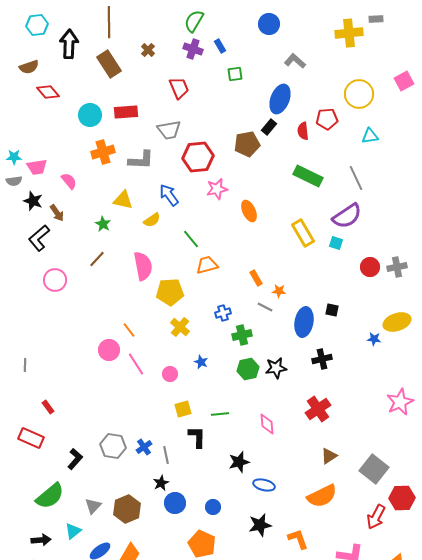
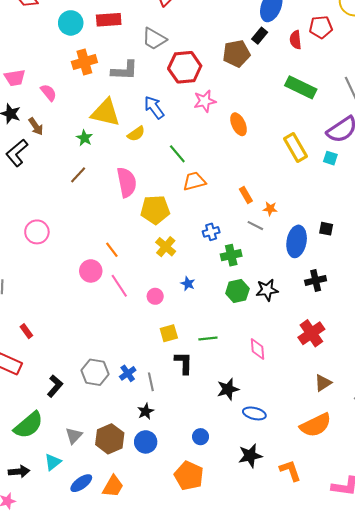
gray trapezoid: (169, 130) -> (154, 39), turned 40
yellow triangle: (123, 200) -> (106, 113), size x1.4
pink circle: (55, 280) -> (37, 232), moved
blue circle: (175, 503) -> (146, 442), moved

